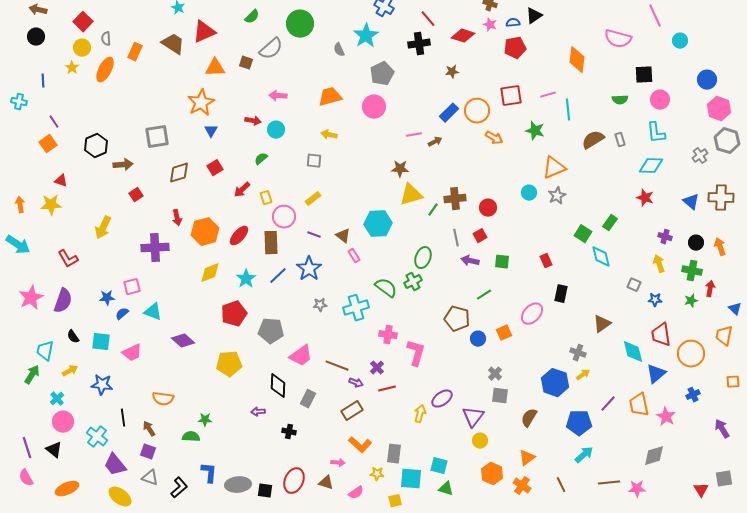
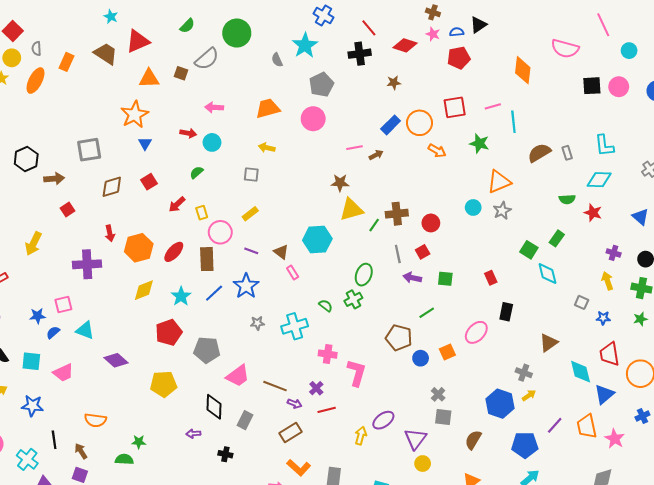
green semicircle: (620, 100) -> (567, 199), moved
pink circle: (660, 100) -> (619, 87), moved
green semicircle: (386, 288) -> (326, 306), size x0.6

